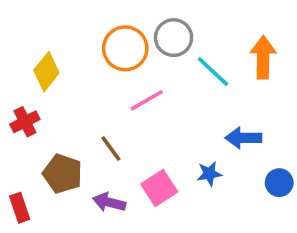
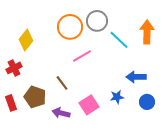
blue circle: (279, 183) -> (147, 102), moved
red rectangle: (20, 208) -> (11, 103), moved

